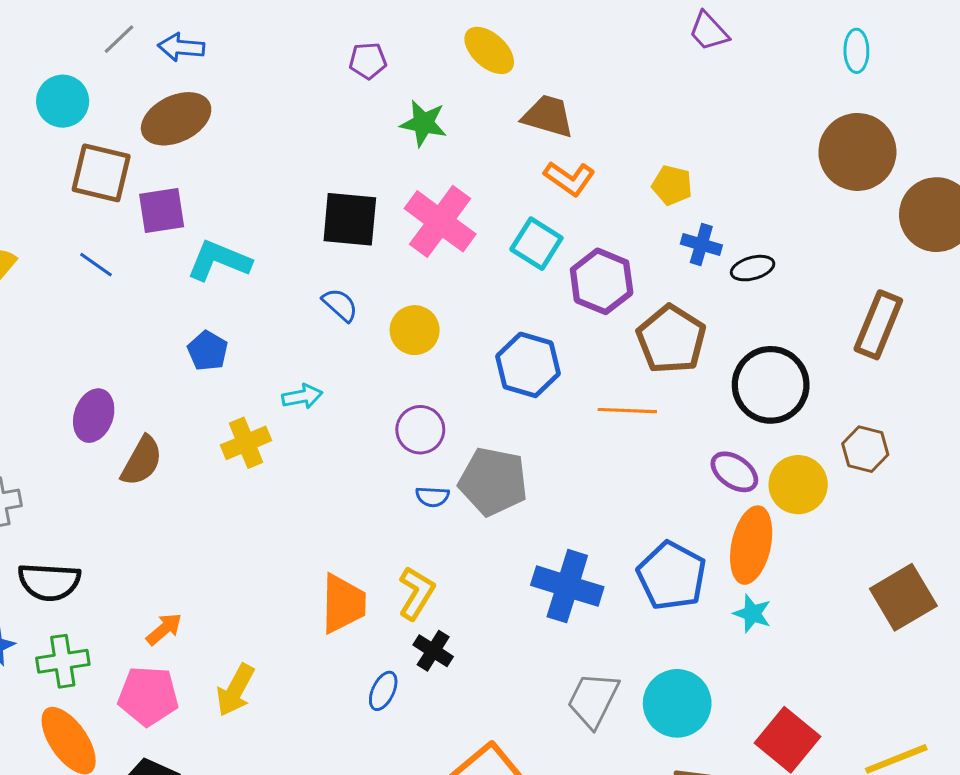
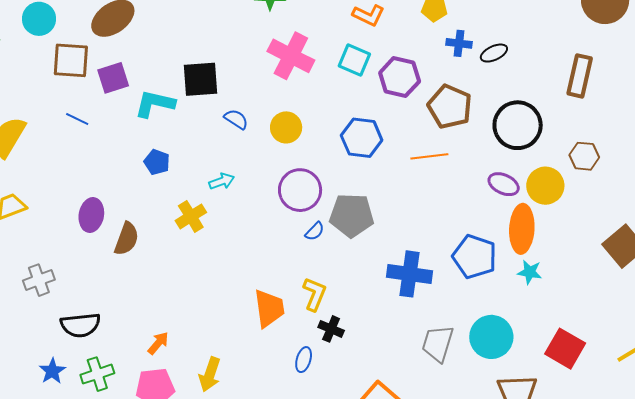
black square: (350, 219) -> (200, 79), moved
purple circle: (420, 430) -> (300, 190), size x1.4
blue semicircle: (432, 497) -> (315, 231), turned -40

